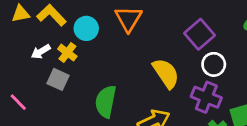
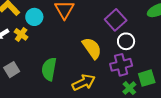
gray square: (58, 79) -> (12, 70), moved, turned 35
purple cross: (206, 97) -> (121, 65), turned -35

